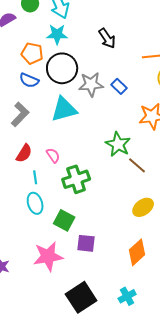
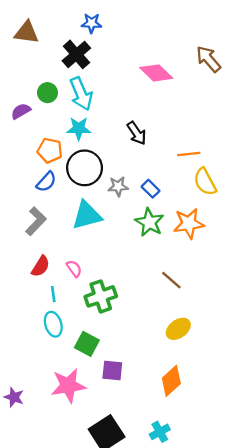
blue semicircle: (29, 80) -> (46, 182), turned -72
gray star: (91, 84) -> (118, 186), size x0.7
green star: (118, 144) -> (149, 222), moved

